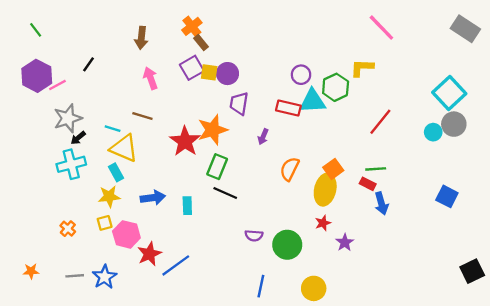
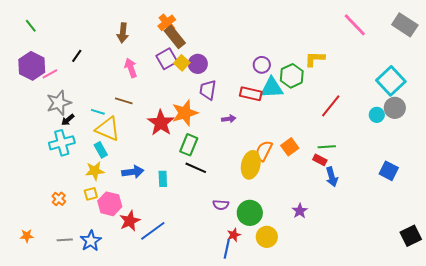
pink line: (381, 28) -> (355, 25), moved
brown rectangle: (201, 43) -> (175, 37), size x1.6
yellow square: (209, 72) -> (182, 63), turned 35
purple arrow: (263, 137) -> (229, 119), turned -120
orange semicircle: (290, 169) -> (264, 151), moved
yellow ellipse: (325, 190) -> (251, 165), moved
red star: (323, 223) -> (234, 235), moved
yellow circle: (314, 288) -> (267, 237), moved

